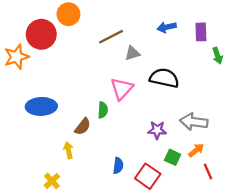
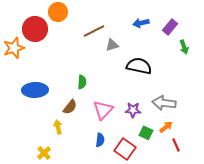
purple rectangle: (201, 32) -> (170, 27), turned 42
pink triangle: (122, 89) -> (103, 110), moved
green semicircle: (103, 110) -> (82, 82), moved

